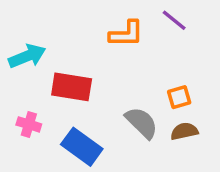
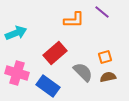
red rectangle: (72, 87) -> (55, 53), moved, turned -50
pink cross: (29, 124) -> (17, 73), size x1.6

